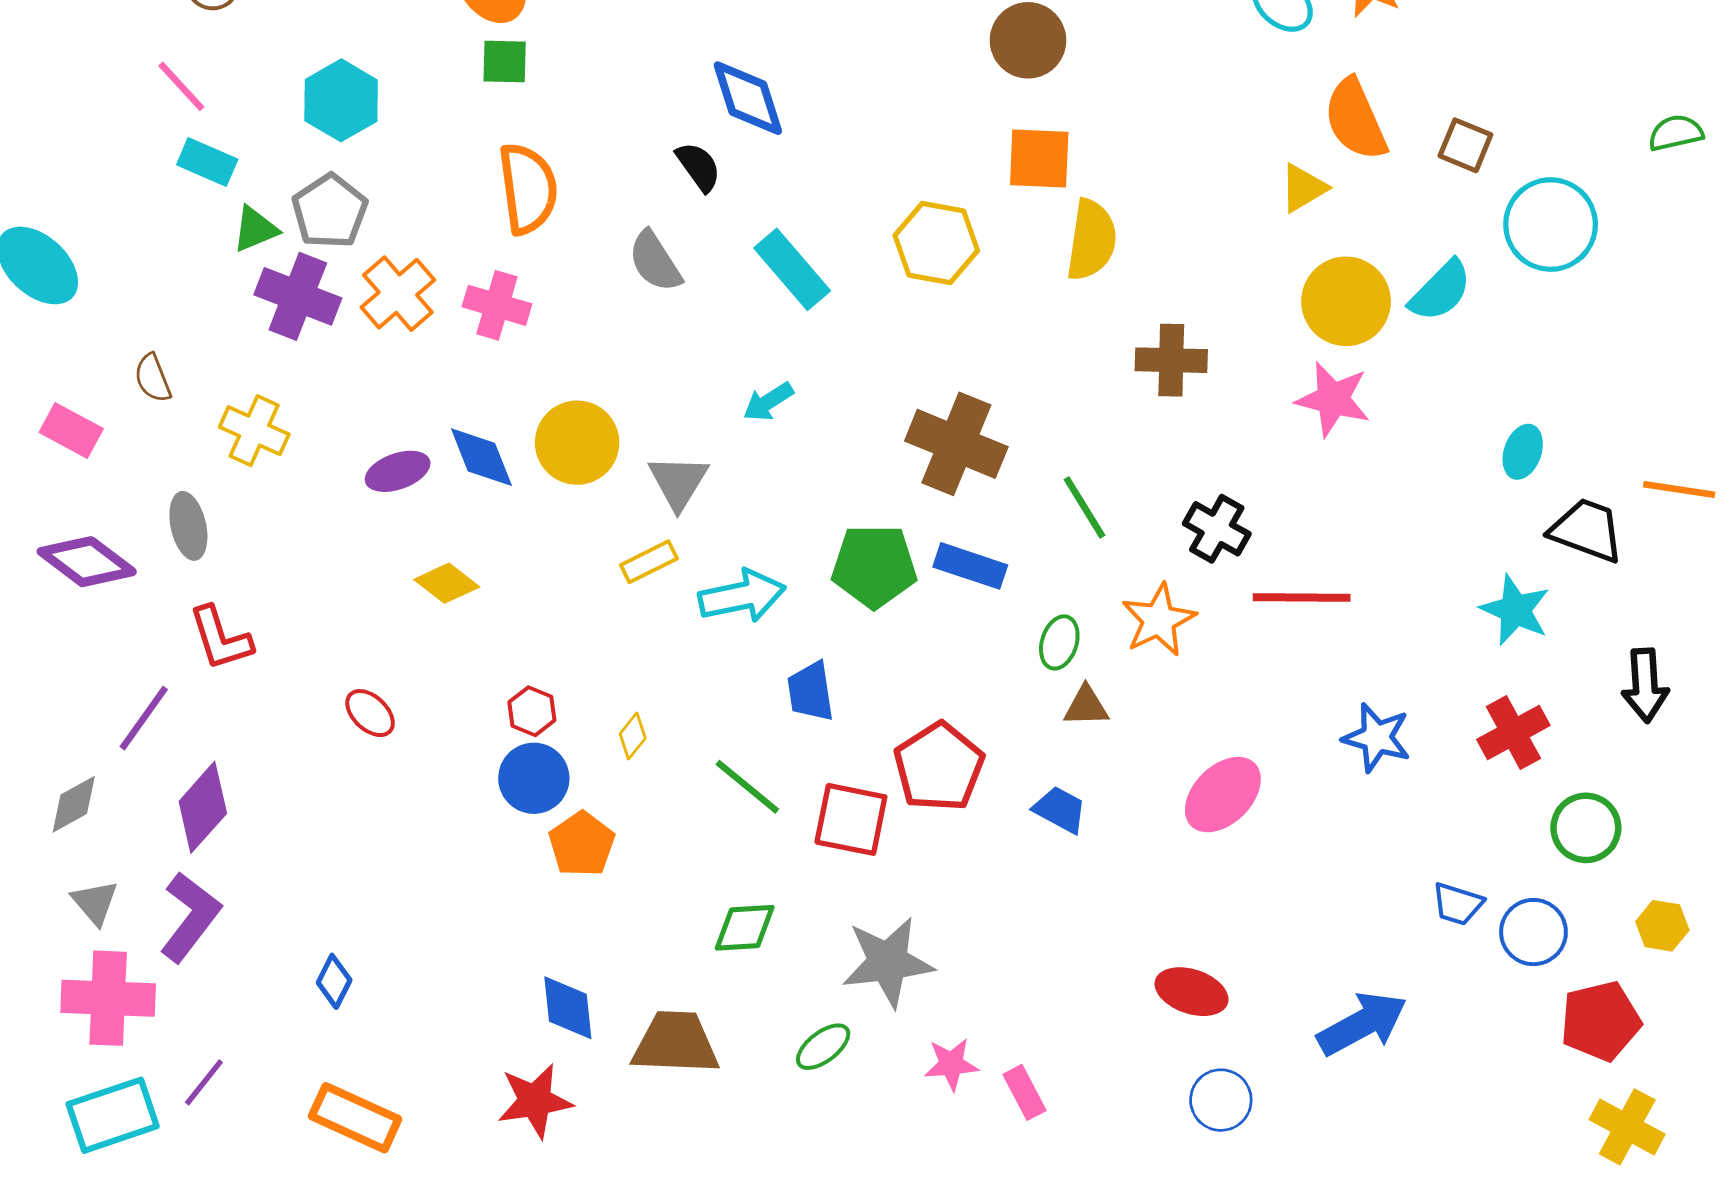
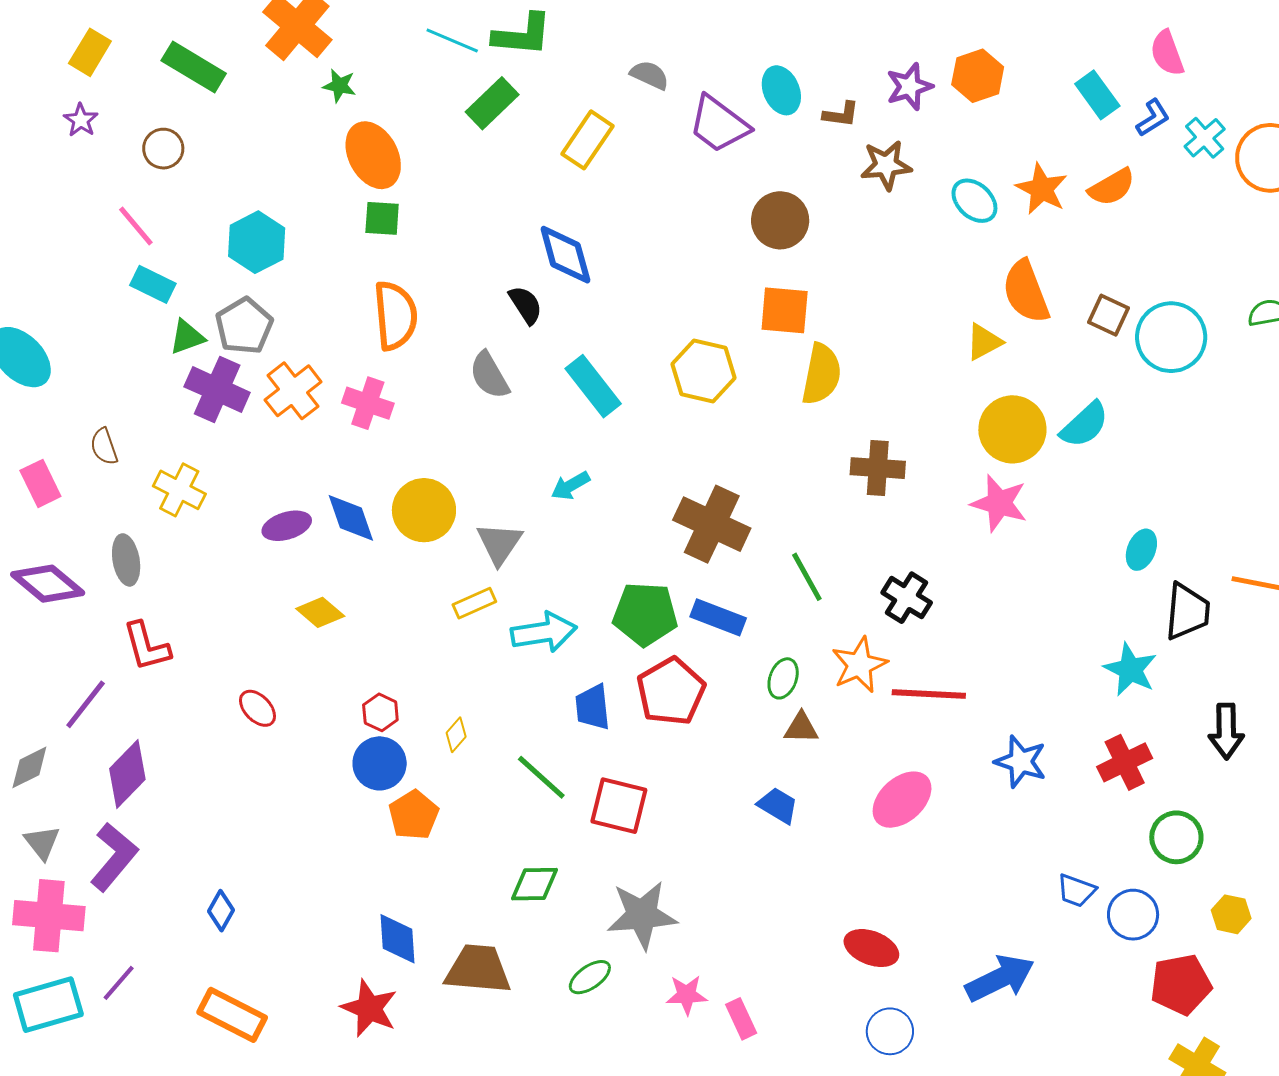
cyan circle: (1551, 225) -> (1171, 337), moved
pink rectangle: (71, 430) -> (40, 483), turned 33
black trapezoid: (1587, 530) -> (1187, 611), turned 72
red line: (1302, 598) -> (929, 694), moved
red pentagon: (939, 767) -> (671, 691), moved
red star: (535, 1101) -> (369, 1008), turned 30

